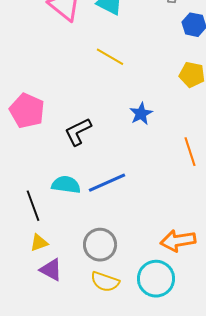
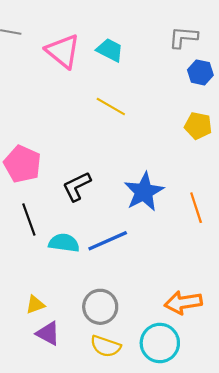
blue star: (141, 114) -> (144, 192), moved, size x1.6
black line: (33, 206) -> (29, 219), moved

